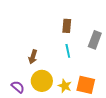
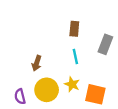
yellow star: (65, 86) -> (72, 84), moved
purple semicircle: (18, 87) -> (20, 97), turned -144

